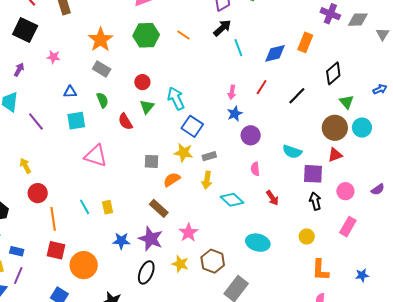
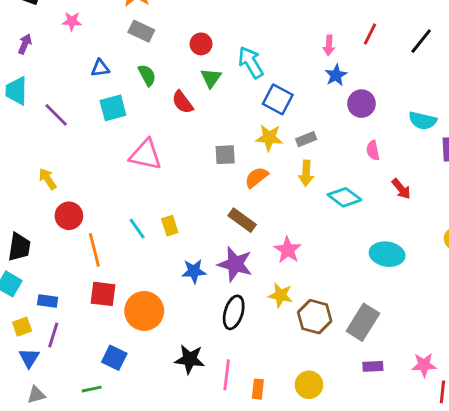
brown hexagon: (213, 261) -> (315, 317), moved

